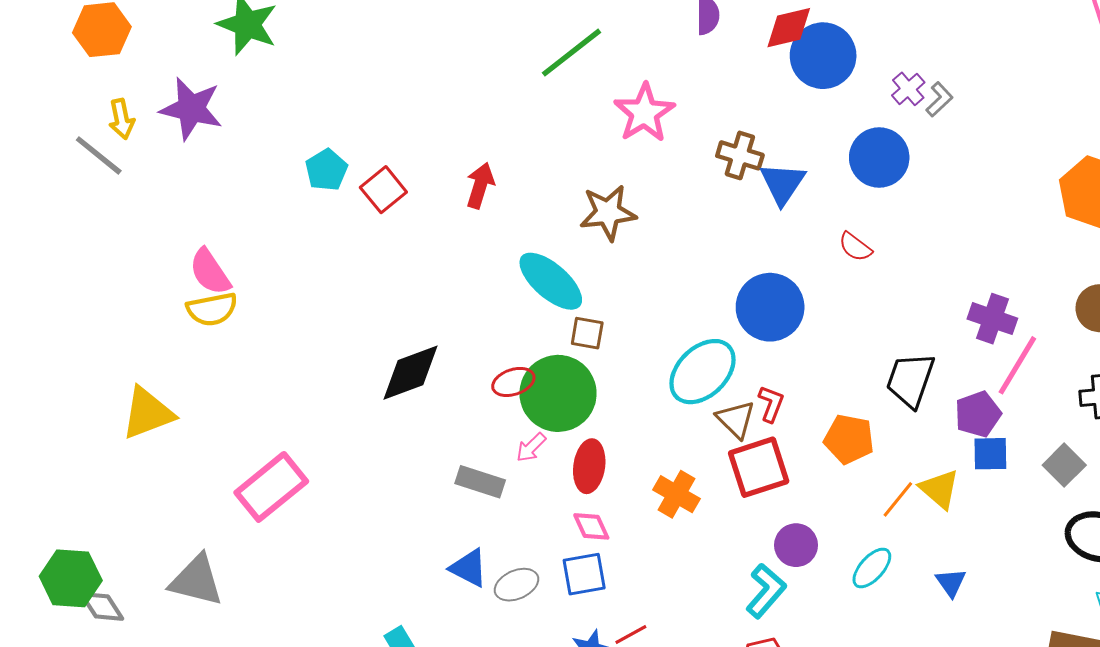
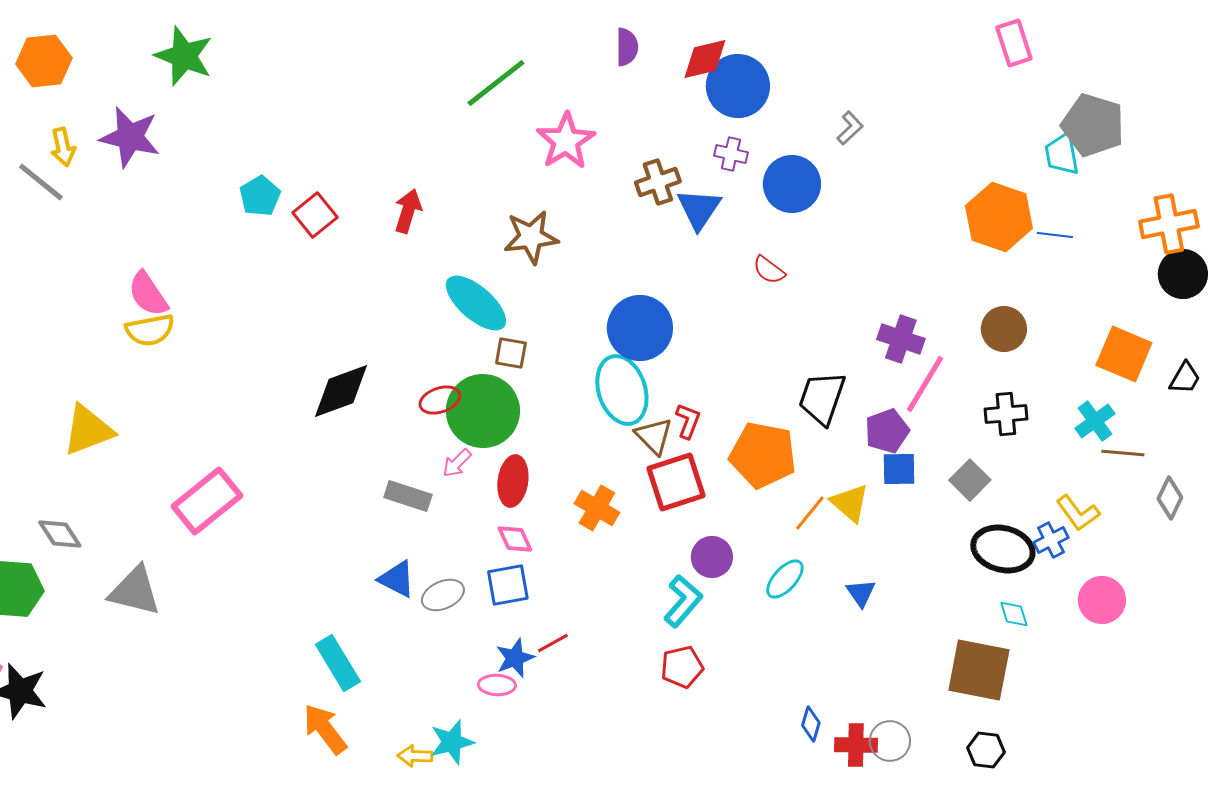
purple cross: (908, 89) -> (731, 154), moved, turned -36
brown cross: (740, 155) -> (658, 182), turned -36
blue circle: (770, 307) -> (640, 328), moved
cyan ellipse: (703, 372) -> (622, 390), turned -64
orange pentagon: (849, 439) -> (763, 455), size x1.4
gray diamond: (102, 606) -> (60, 534), moved

